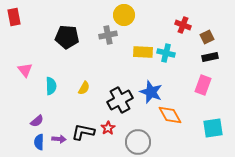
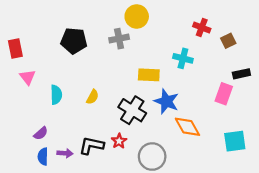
red rectangle: (14, 17) -> (15, 48), moved
yellow rectangle: (143, 52) -> (149, 75), moved
black rectangle: (210, 57) -> (241, 74), moved
black cross: (120, 100) -> (132, 110), turned -30

